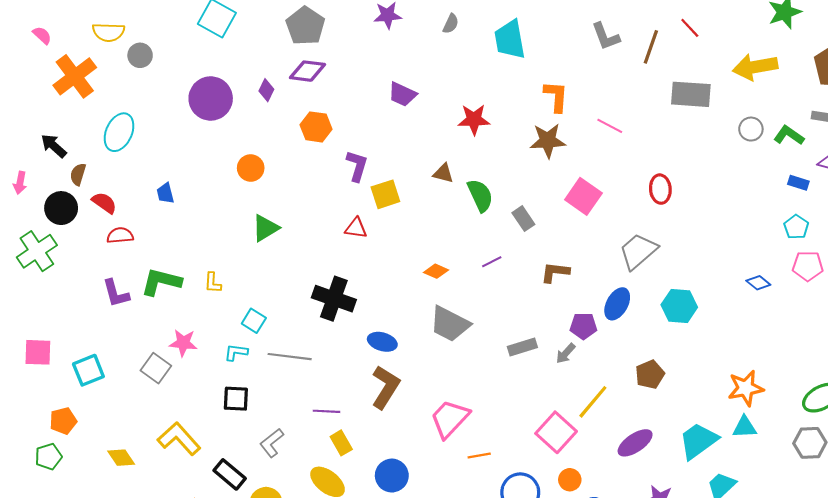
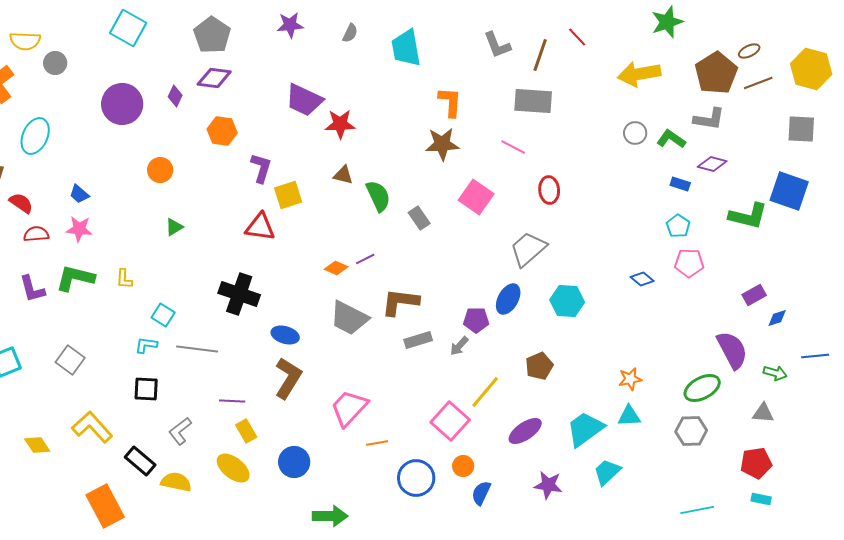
purple trapezoid: (402, 94) -> (304, 100), size x1.4
gray rectangle: (691, 94) -> (533, 101), moved
red star: (474, 120) -> (340, 124), moved
pink line: (610, 126) -> (513, 147), moved
blue trapezoid: (165, 193) -> (79, 194), turned -35
green triangle: (265, 228) -> (174, 227), size x0.7
red triangle: (356, 228) -> (260, 227), size x1.4
purple line: (492, 262) -> (365, 259), moved
brown L-shape: (555, 272) -> (400, 302), moved, size x1.4
pink star: (183, 343) -> (79, 229), moved
orange star: (746, 388) -> (630, 379), size x0.7

